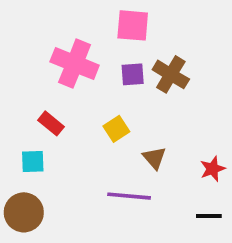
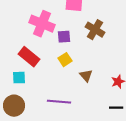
purple square: (133, 74) -> (64, 37), moved
red rectangle: (51, 123) -> (29, 57), size x1.5
purple line: (129, 196) -> (59, 102), moved

